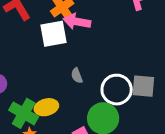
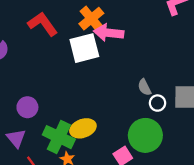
gray semicircle: (77, 76) -> (144, 87), moved
white circle: (117, 90) -> (158, 103), size x0.5

